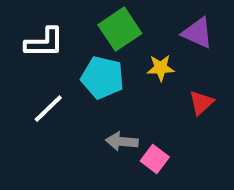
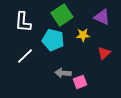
white L-shape: (44, 43) -> (23, 22), turned 95
pink square: (155, 159) -> (80, 82), turned 32

